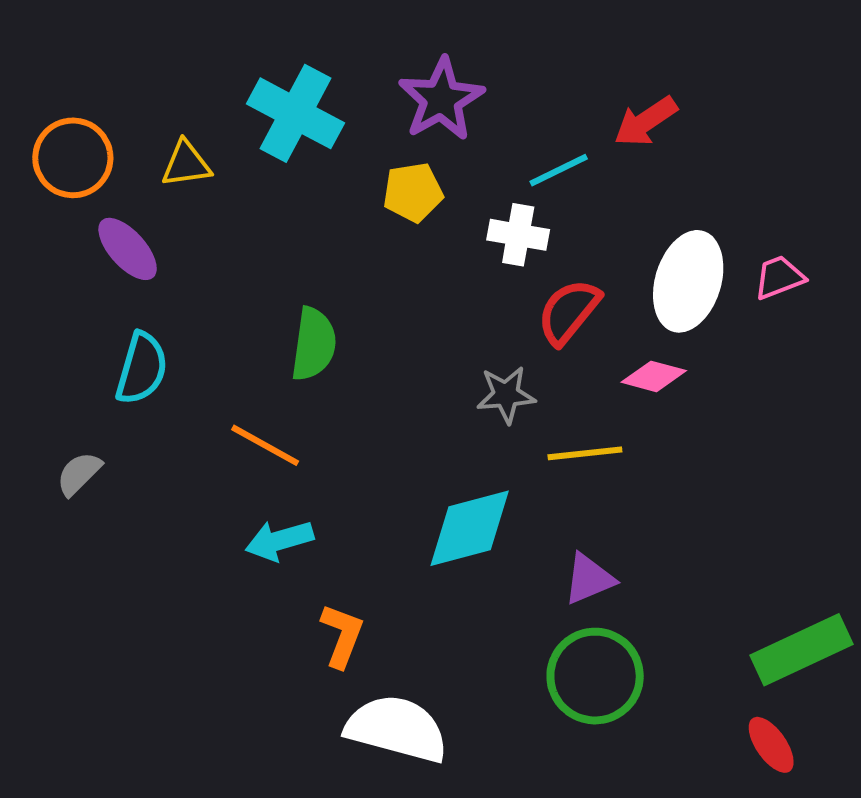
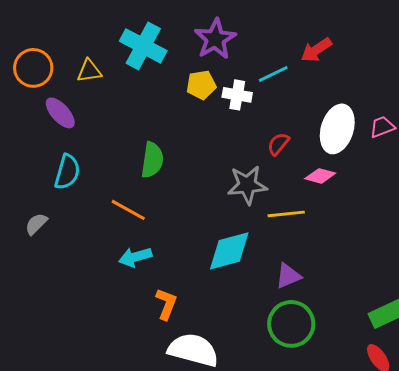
white cross: (518, 235) -> (237, 95), moved
red semicircle: (569, 312) -> (278, 144), size x0.7
gray star: (506, 395) -> (247, 185), size x1.4

